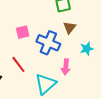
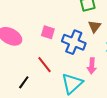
pink square: (23, 32) -> (48, 32), turned 32

